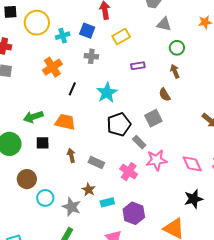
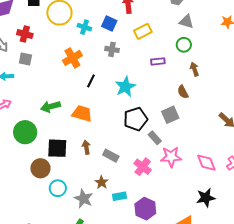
cyan cross: (63, 36) -> (84, 27), turned 32
green circle: (177, 48) -> (184, 45), moved
black square: (43, 143) -> (57, 148), moved, size x1.5

